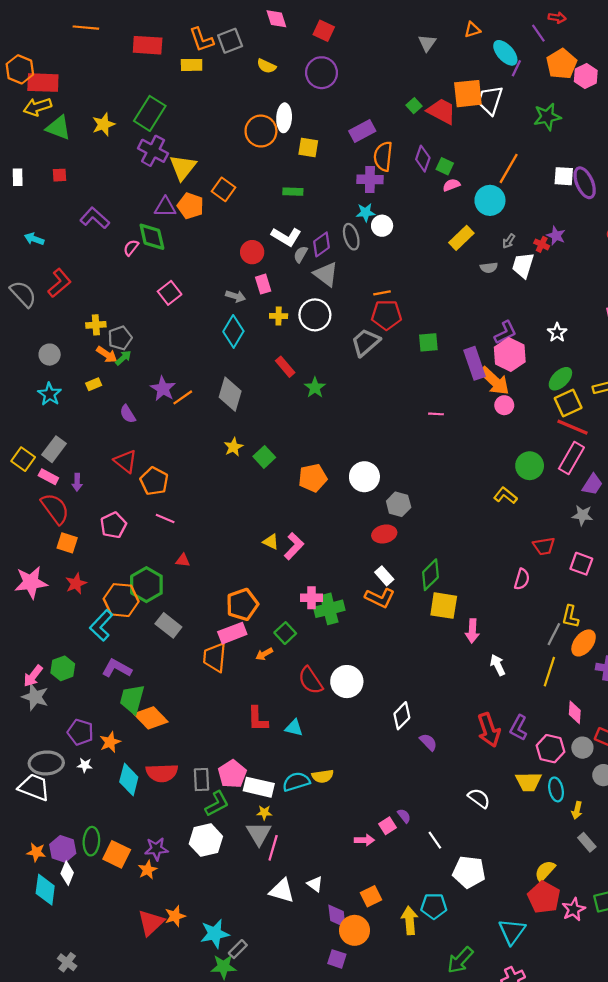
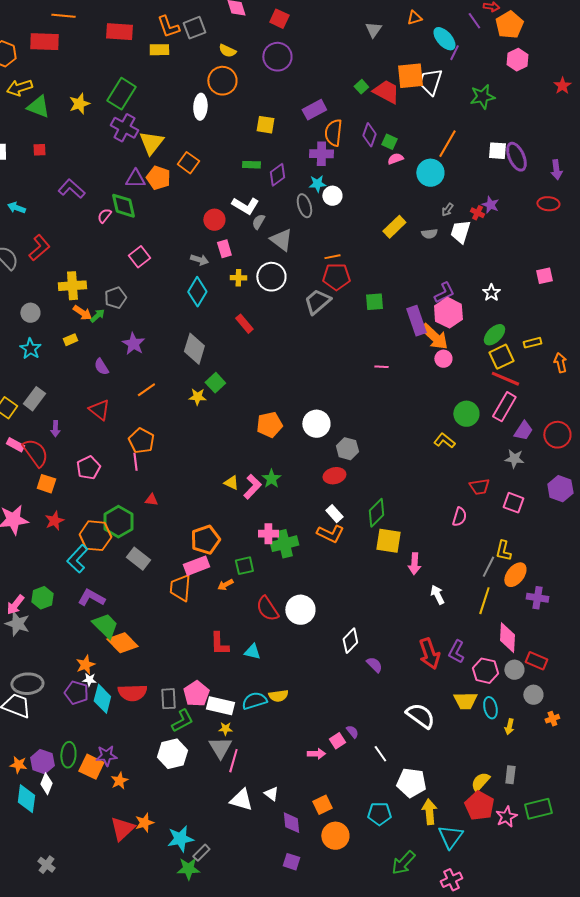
orange pentagon: (562, 64) -> (509, 25), moved
red rectangle: (43, 83) -> (44, 42), moved
white ellipse: (284, 118) -> (200, 107), moved
orange circle: (261, 131) -> (222, 81), moved
yellow rectangle: (461, 238) -> (394, 227), moved
purple diamond: (321, 244) -> (277, 175), moved
yellow cross: (96, 325) -> (72, 286), size x1.5
gray pentagon: (120, 338) -> (115, 298), moved
green star: (315, 388) -> (271, 479), moved
orange line: (183, 397) -> (146, 390), moved
yellow star: (233, 447) -> (197, 397), turned 30
green square: (264, 457) -> (215, 383), moved
pink rectangle: (48, 477) -> (15, 445), moved
orange pentagon: (154, 481) -> (141, 441), moved
pink line: (165, 519) -> (135, 462), turned 60
green square: (285, 633) -> (244, 566), turned 30
green trapezoid: (132, 699) -> (105, 626), turned 120
pink diamond: (575, 712) -> (507, 638), size x1.4
purple pentagon: (80, 732) -> (76, 693), moved
white star: (85, 765) -> (89, 680), moved
white semicircle: (479, 798) -> (420, 716), size x1.4
gray rectangle: (587, 842) -> (510, 775), moved, turned 48
purple star: (156, 849) -> (106, 756), moved
yellow arrow: (410, 920) -> (429, 812), moved
orange circle: (355, 930) -> (335, 836), moved

